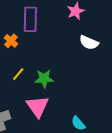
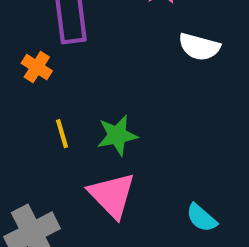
yellow line: (18, 74) -> (62, 134), turned -48

